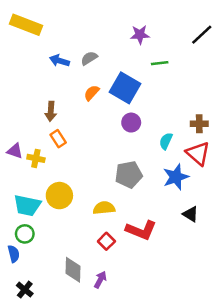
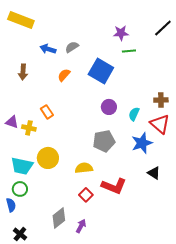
purple star: (140, 35) -> (121, 33), moved
orange semicircle: (92, 93) -> (64, 75), moved
brown arrow: (51, 111) -> (23, 72), moved
purple circle: (131, 123) -> (109, 107), moved
gray diamond: (73, 270) -> (59, 218), turned 50

